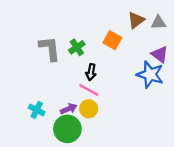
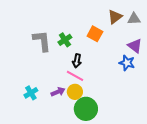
blue star: (150, 74) -> (127, 63), size x0.7
cyan cross: (37, 110) -> (31, 93), turned 32
green circle: (67, 129) -> (86, 109), moved

